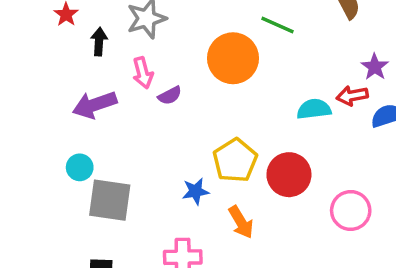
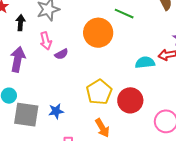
purple arrow: (95, 105) -> (18, 59), turned 120
blue star: (196, 191) -> (56, 111), moved

